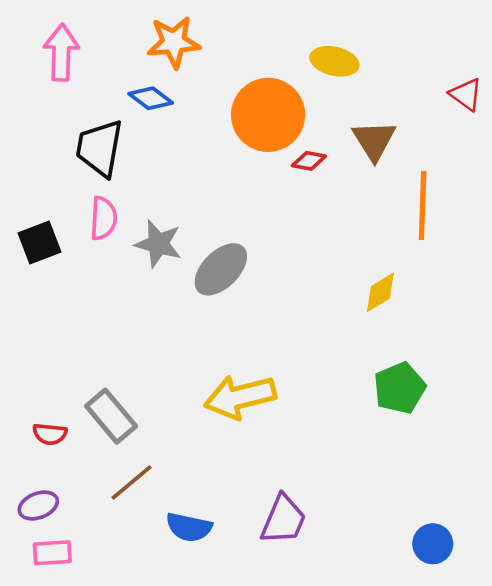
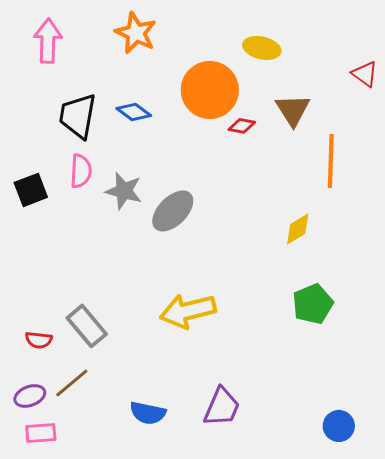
orange star: (174, 42) -> (136, 33), turned 30
blue diamond: (151, 98) -> (134, 112), moved
brown line: (131, 483) -> (72, 383), moved

